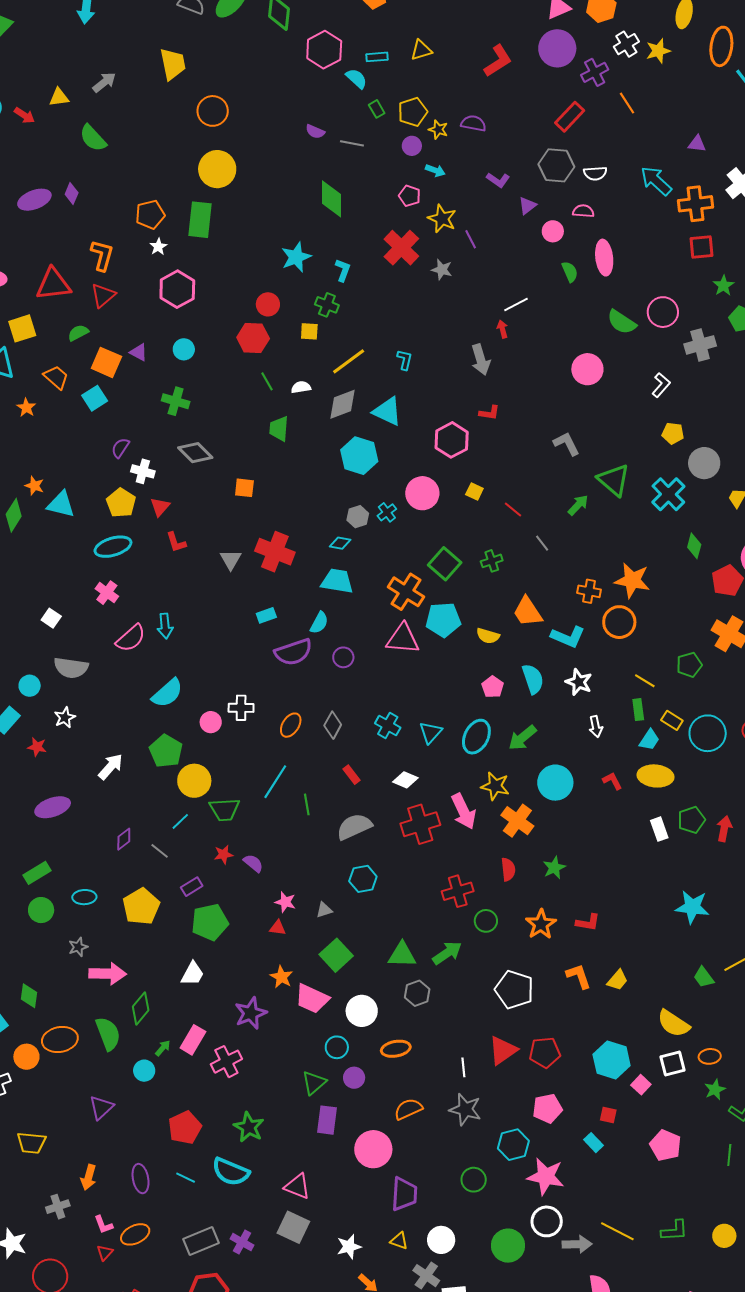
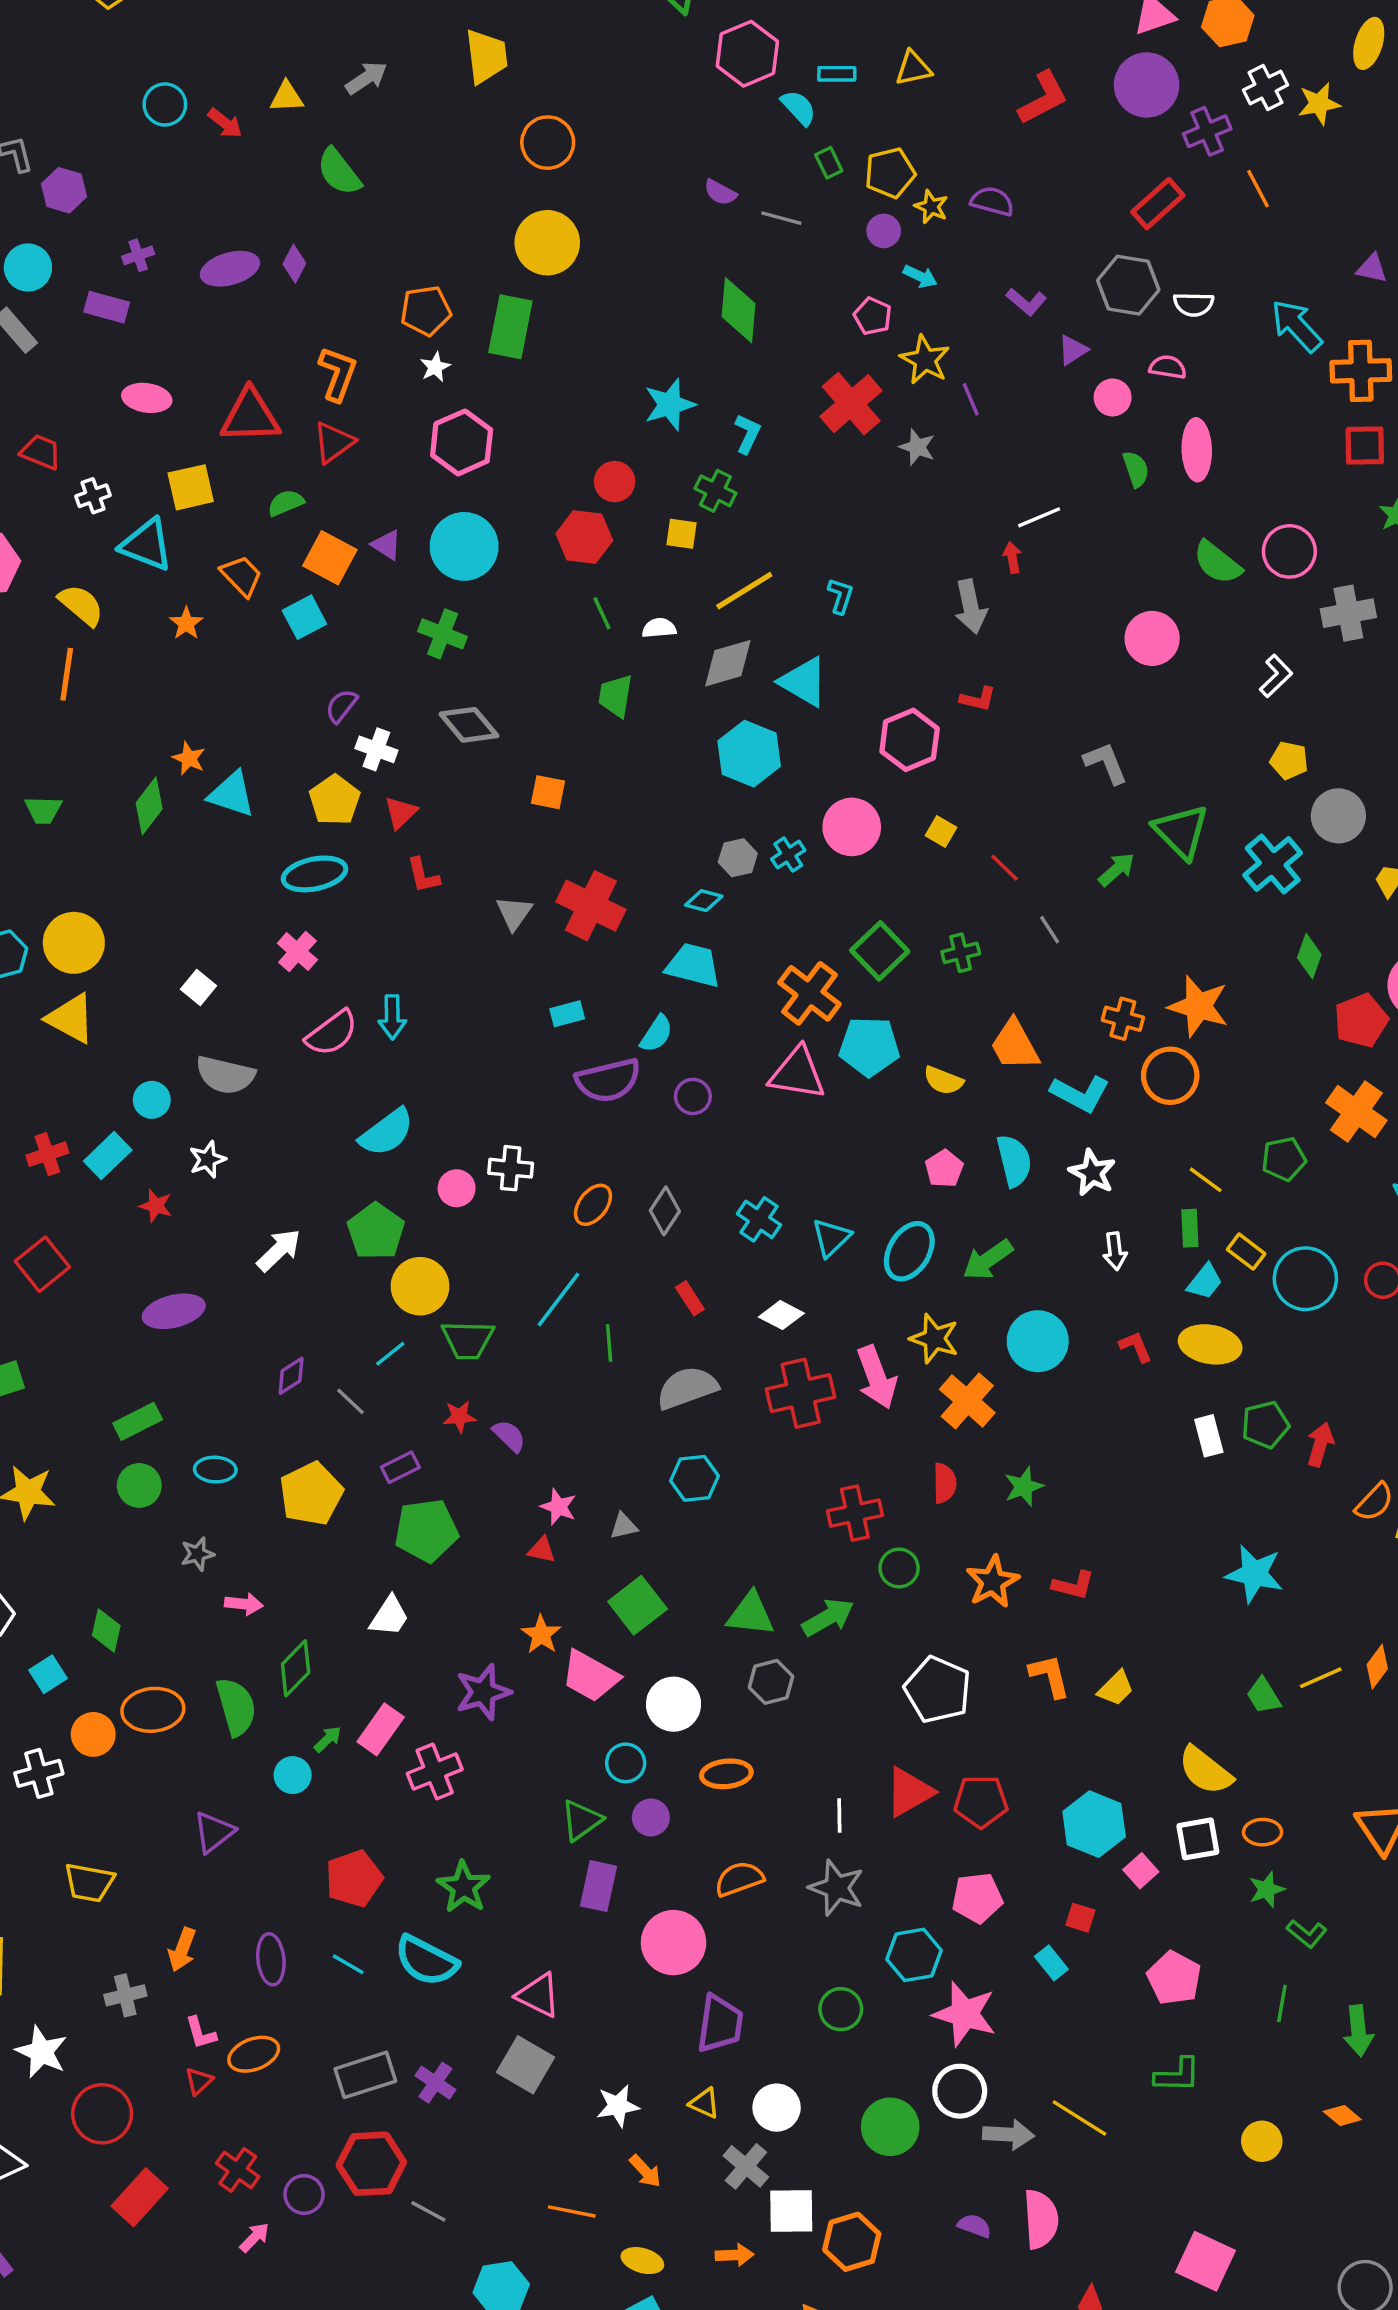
cyan circle: (184, 349) -> (464, 546), size x1.8
pink arrow: (108, 974) -> (244, 1604), size x0.6
green L-shape: (674, 1231) -> (1177, 2075), moved

